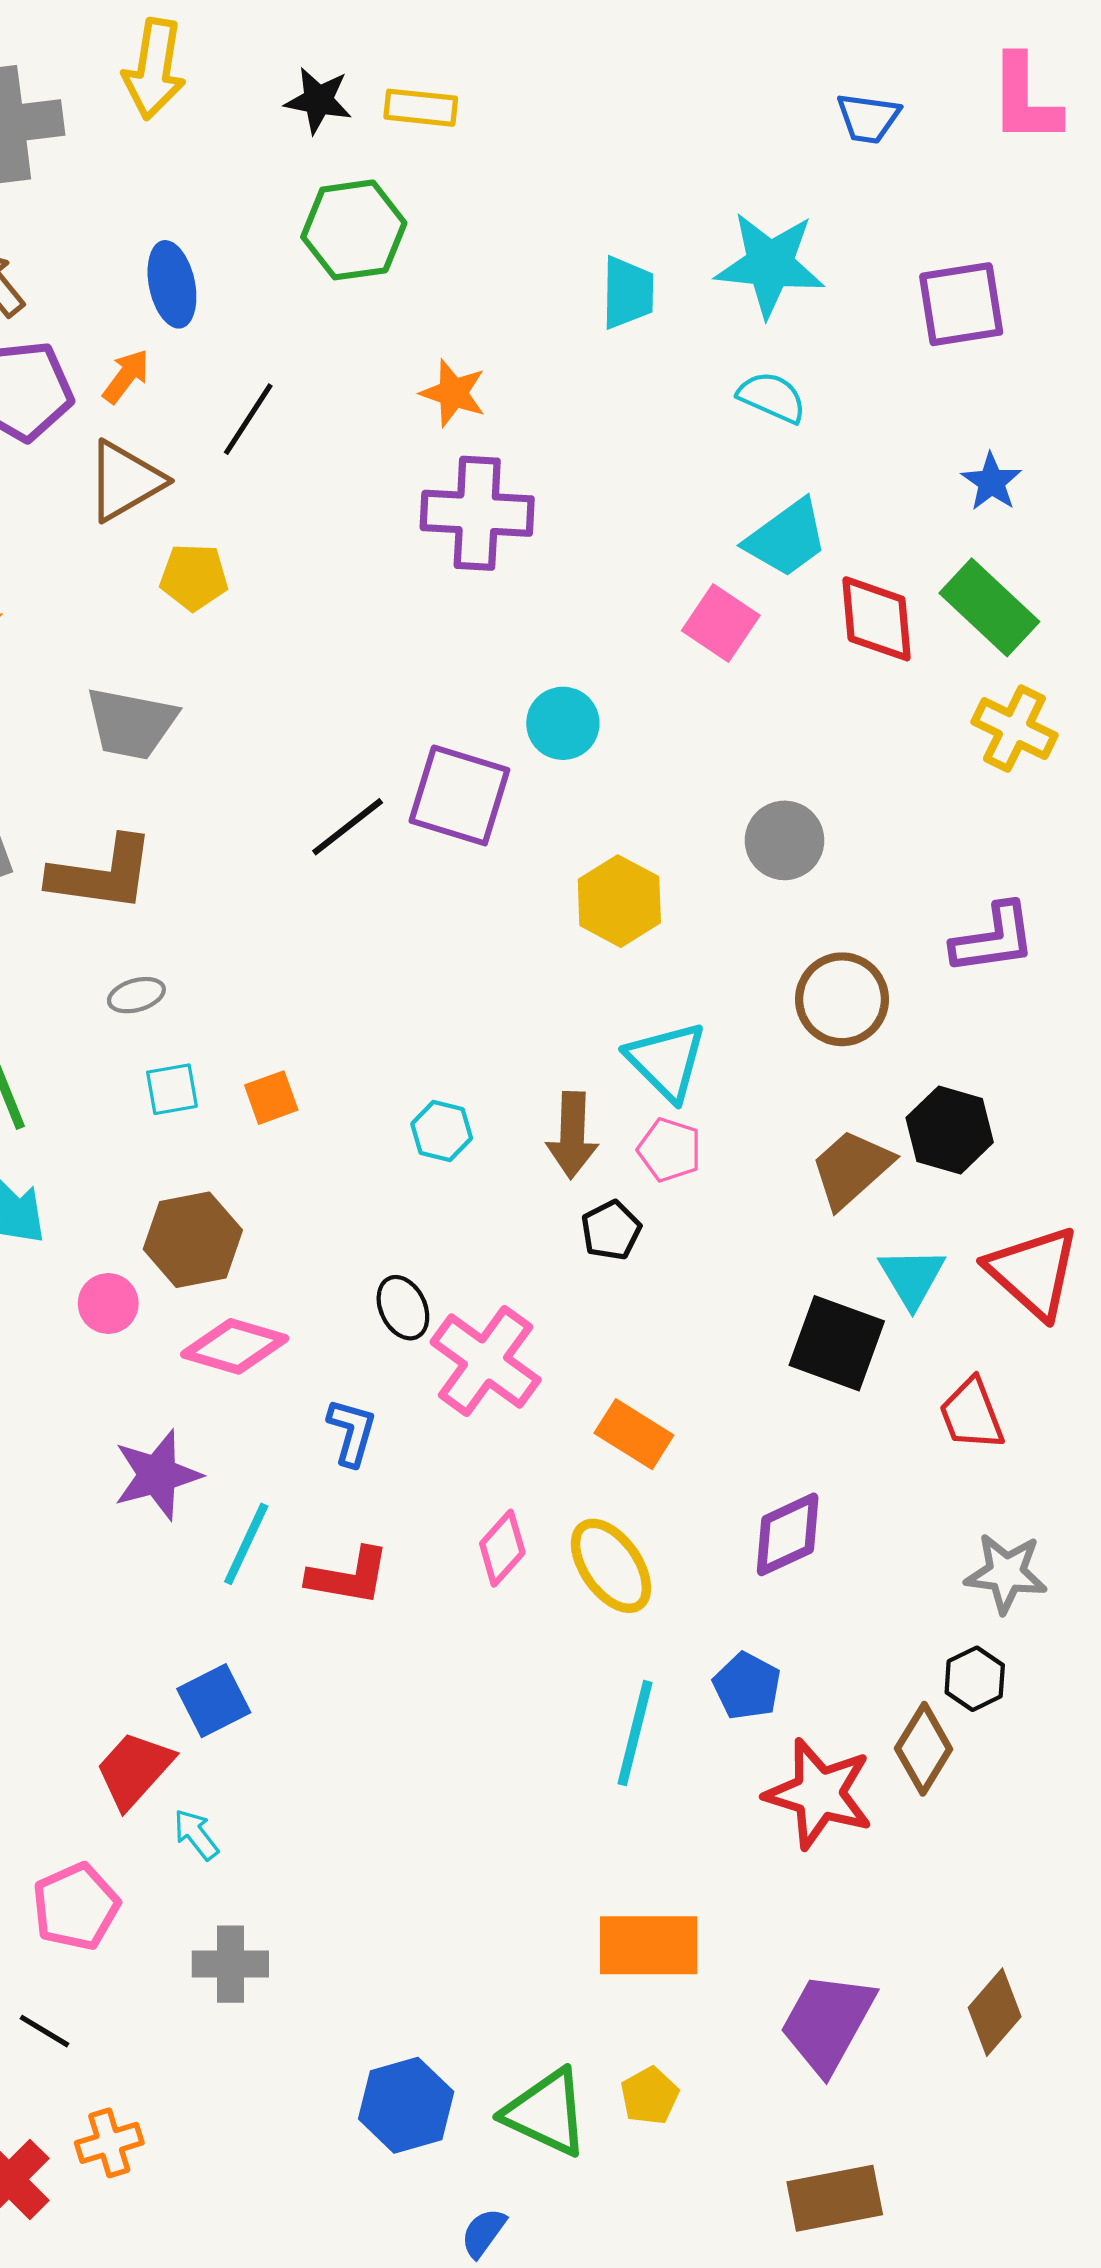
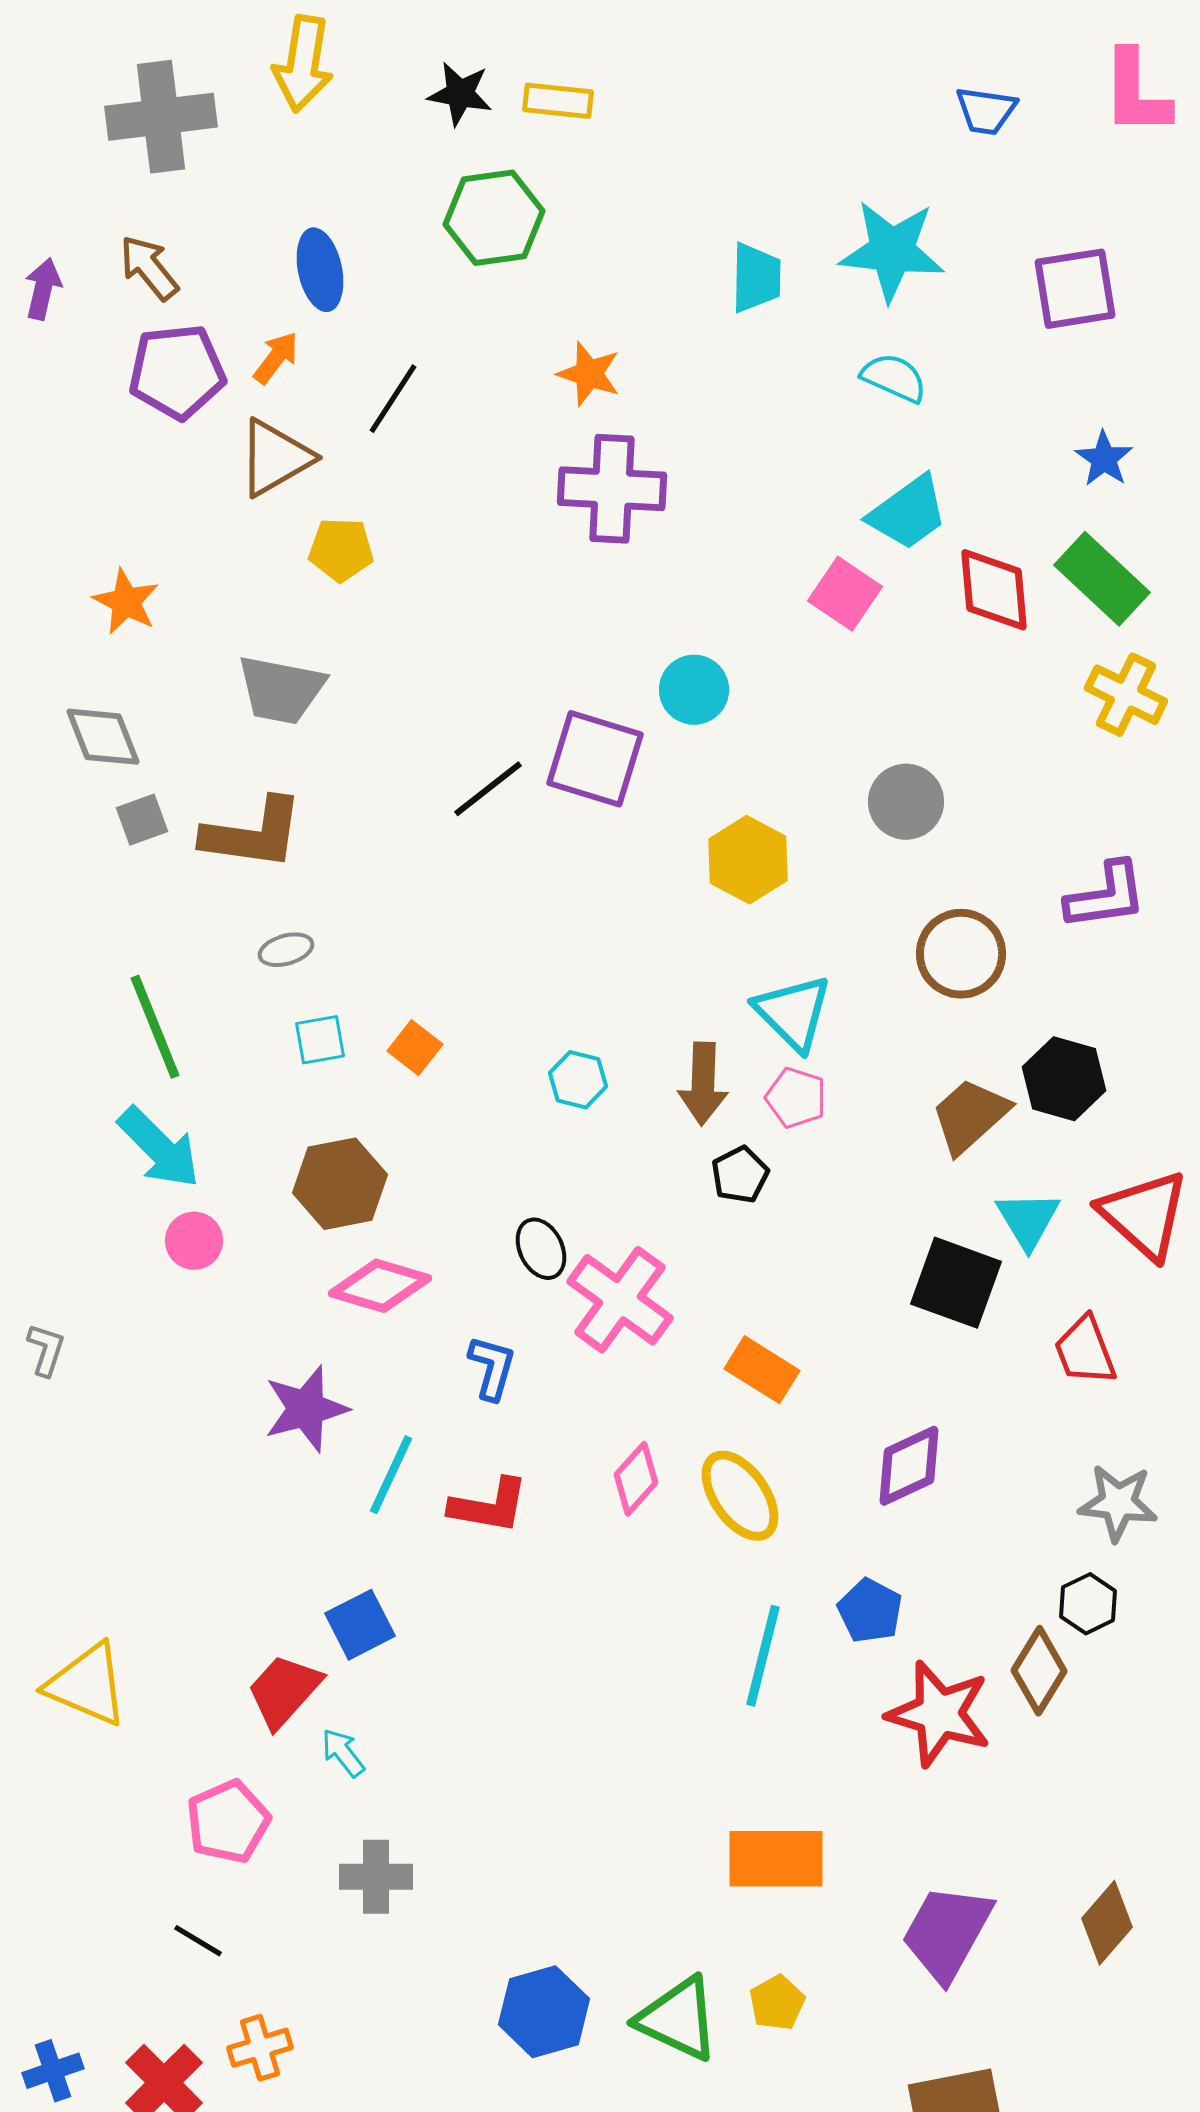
orange square: (271, 1098) -> (415, 1048), turned -32
pink circle: (108, 1303) -> (194, 1241), moved

